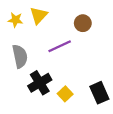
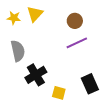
purple line: (60, 46) -> (77, 43), moved
yellow square: (65, 94) -> (59, 93), moved, turned -32

